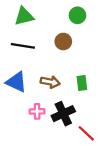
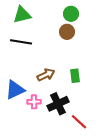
brown circle: (63, 42) -> (67, 32), moved
blue triangle: (16, 82) -> (15, 90), moved, turned -50
brown arrow: (50, 82) -> (46, 75), turned -36

